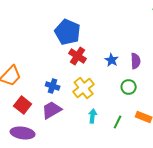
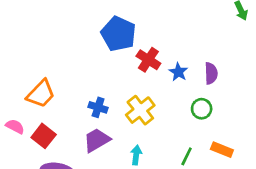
red cross: (78, 56) -> (148, 60), moved
red square: (23, 105) -> (44, 136), moved
cyan arrow: (93, 116) -> (136, 155), moved

